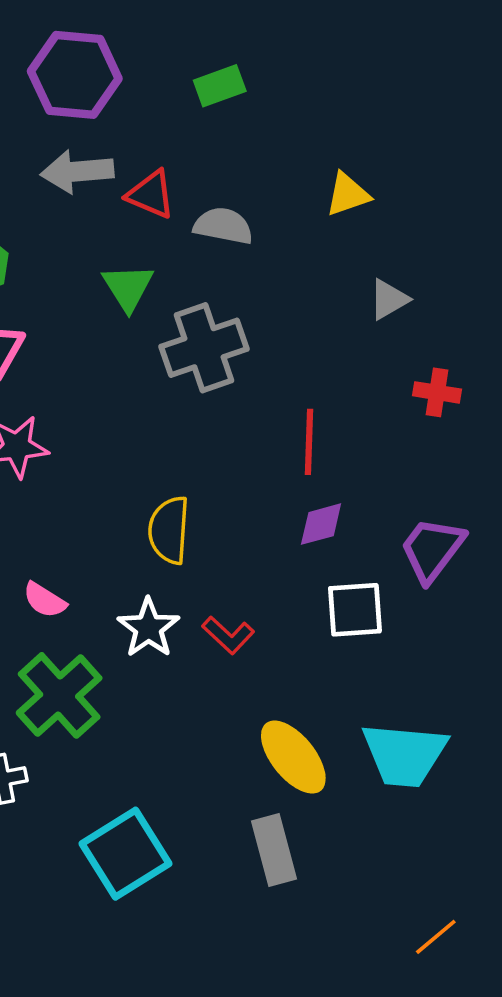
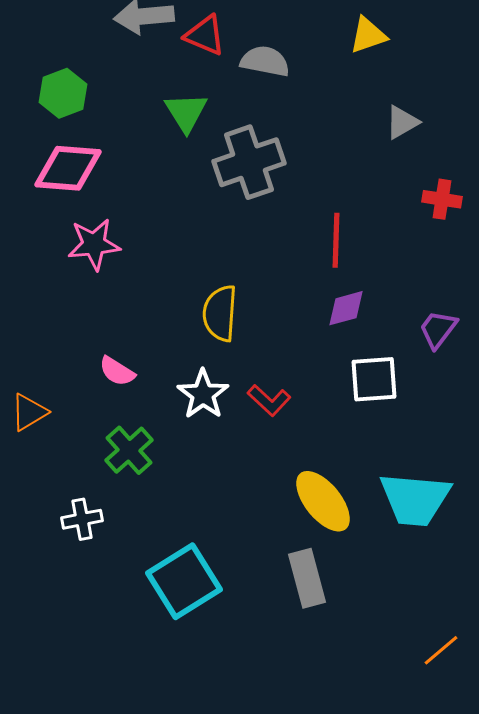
purple trapezoid: (432, 549) -> (438, 329), size x0.7
green cross: (59, 695) -> (129, 450), size x0.7

